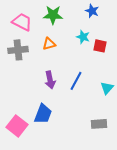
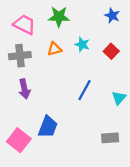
blue star: (92, 11) -> (112, 16), moved
cyan star: (83, 37) -> (82, 44), moved
red square: (100, 46) -> (111, 51), turned 32
purple arrow: (50, 80) -> (24, 89), moved

